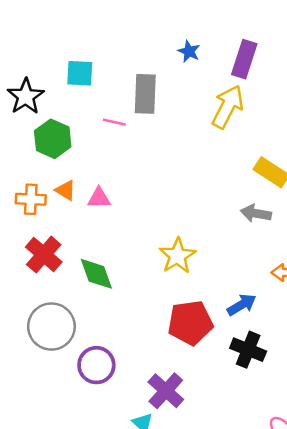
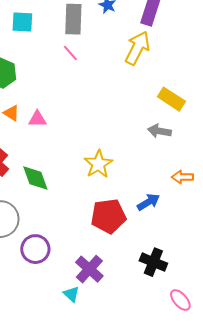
gray rectangle: (145, 94) -> (73, 19), moved
pink line: (114, 122) -> (70, 53), moved, turned 36
black cross: (248, 350) -> (153, 262), moved

